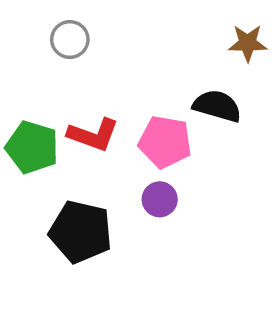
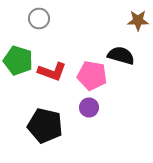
green pentagon: (32, 147) -> (18, 60), moved

